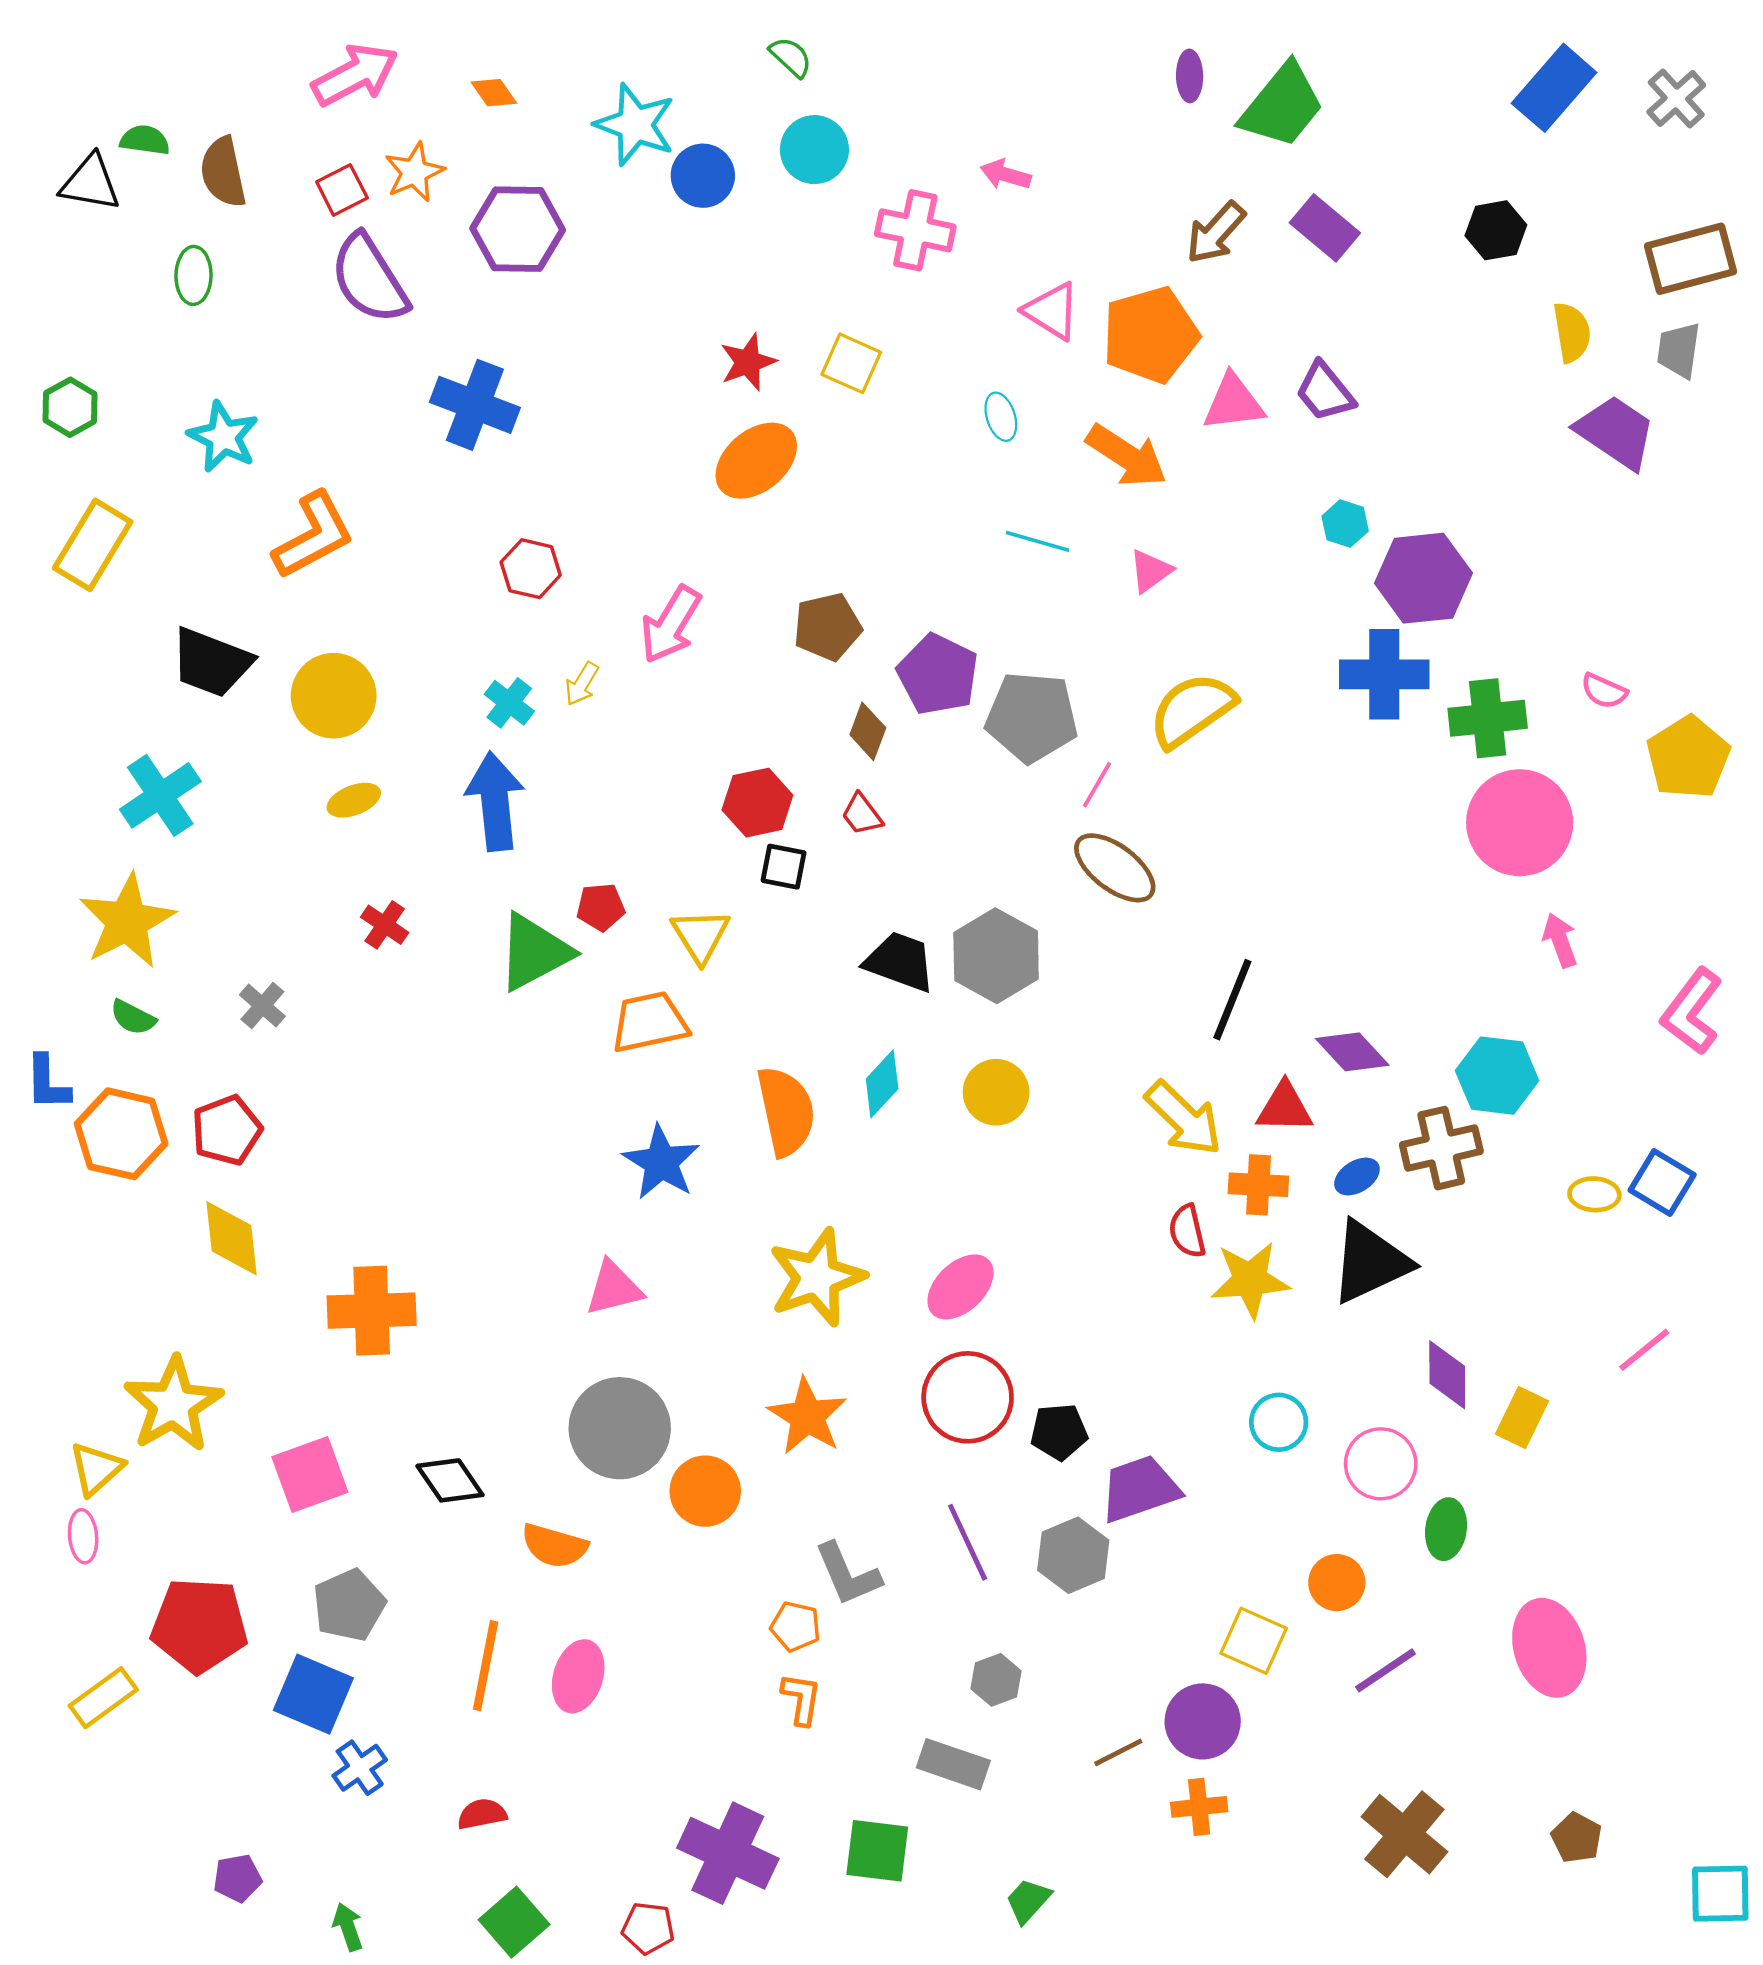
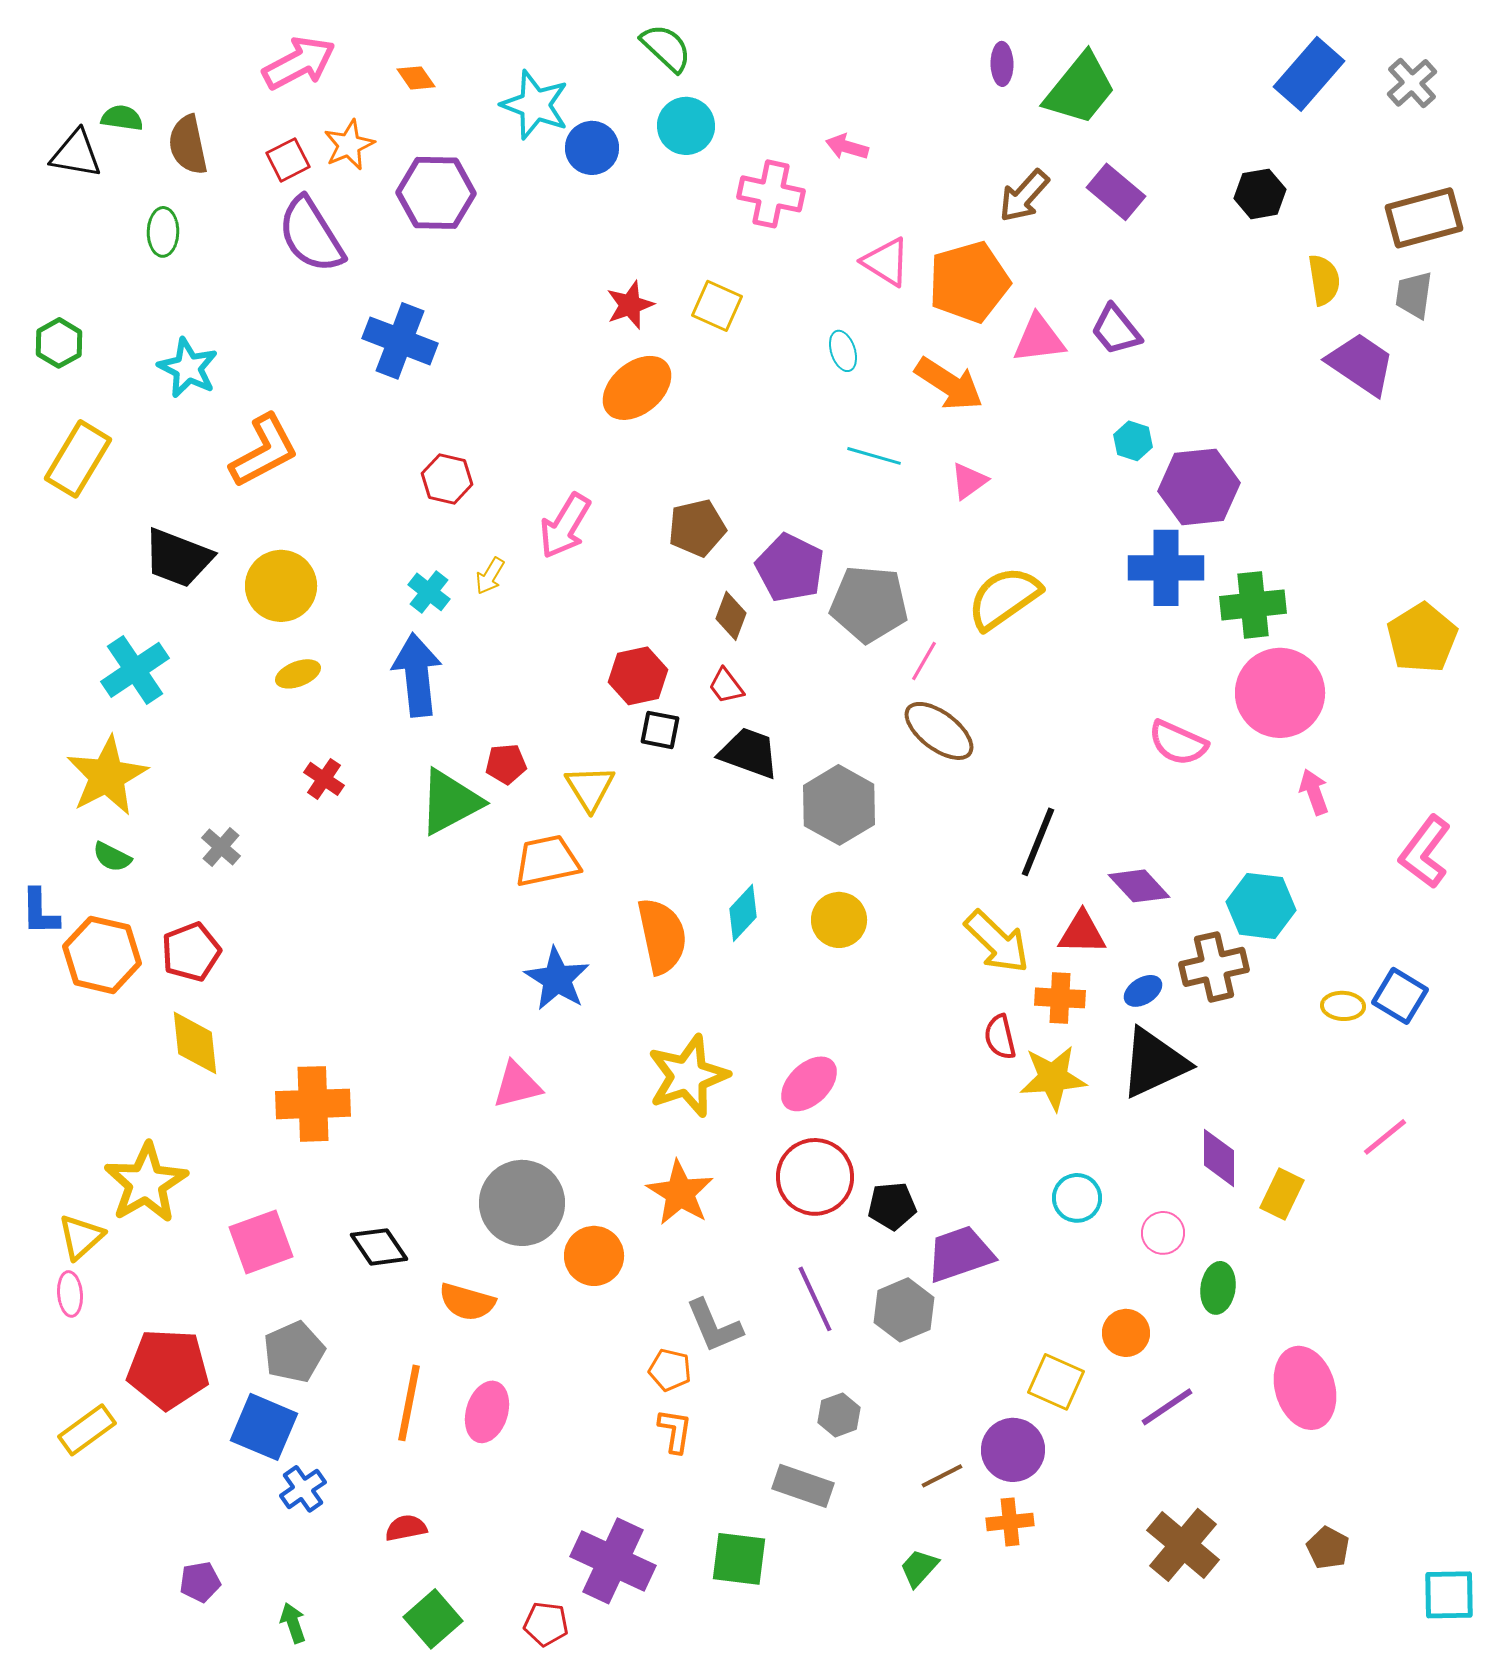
green semicircle: (791, 57) -> (666, 48), size x1.4
pink semicircle: (1604, 691) -> (1178, 743), moved, size x1.5
black trapezoid: (900, 962) -> (749, 753), moved
pink circle: (1381, 1464) -> (1163, 1233), size x0.7
green trapezoid: (1028, 1901) -> (919, 1568), moved

